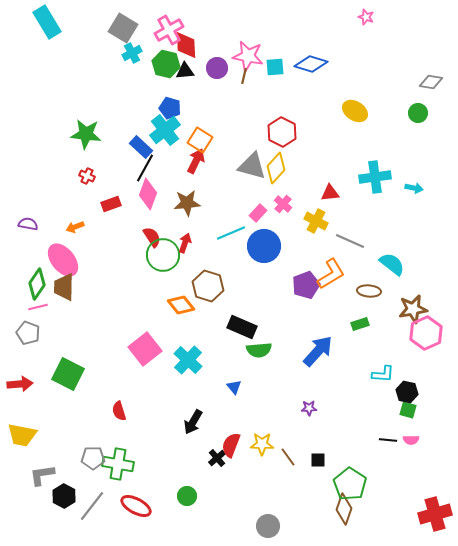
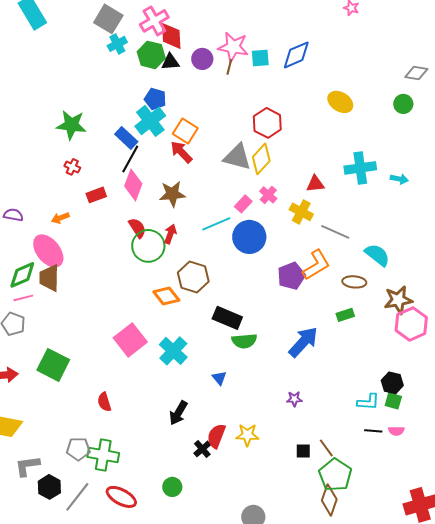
blue diamond: (311, 64) -> (296, 55), turned -40
red arrow: (196, 161) -> (181, 152), turned -70
green diamond: (37, 284) -> (22, 275), turned 32
cyan L-shape: (383, 374) -> (368, 402), moved
brown line: (288, 457) -> (326, 448), moved

